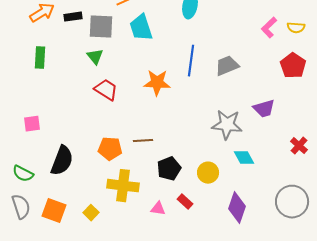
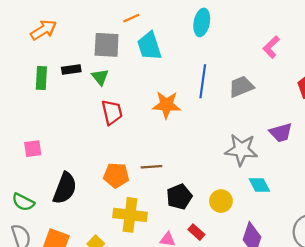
black rectangle: (73, 17) -> (71, 69), moved
pink L-shape: (269, 28) -> (271, 47), moved
red trapezoid: (106, 90) -> (112, 112), turned 45

